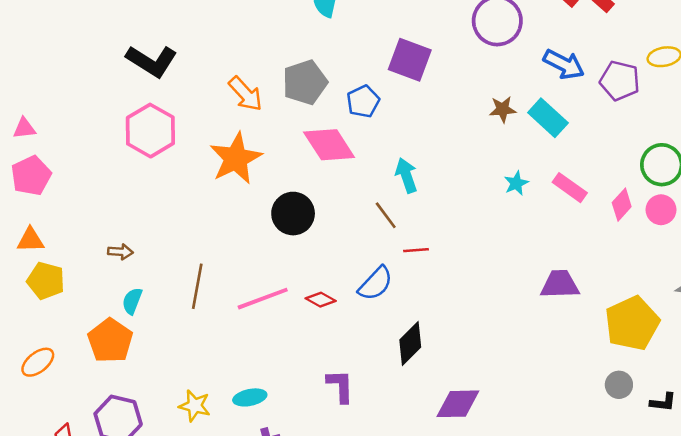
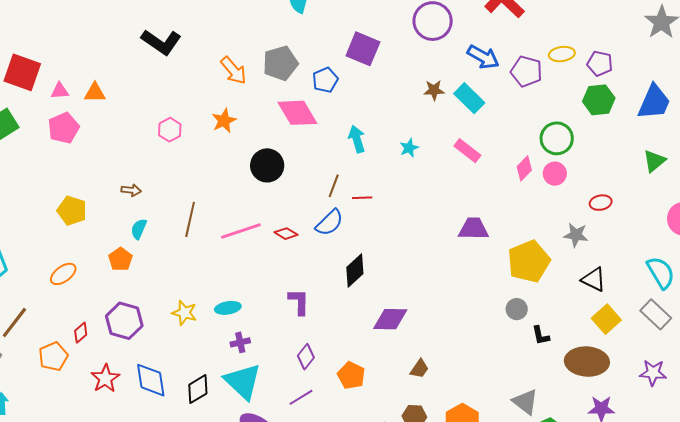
pink hexagon: (150, 131) -> (170, 130), moved, size x0.6
orange star: (236, 158) -> (224, 121), size x0.6
cyan star: (516, 183) -> (409, 148), moved
pink rectangle: (570, 188) -> (467, 151), moved
brown line: (386, 215) -> (334, 186), moved, turned 55
orange triangle: (30, 240) -> (95, 93), moved
orange pentagon: (110, 341) -> (120, 259), size x0.7
black L-shape: (663, 402) -> (541, 335), moved, turned 70

